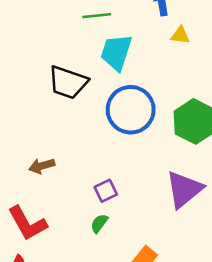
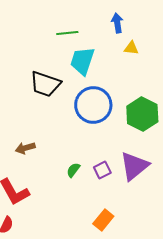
purple square: (106, 191) -> (102, 170), moved
green semicircle: (99, 223) -> (73, 170), moved

